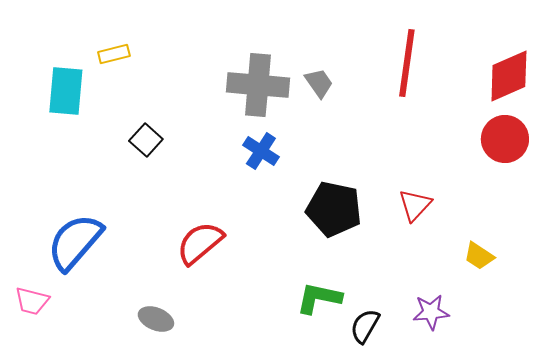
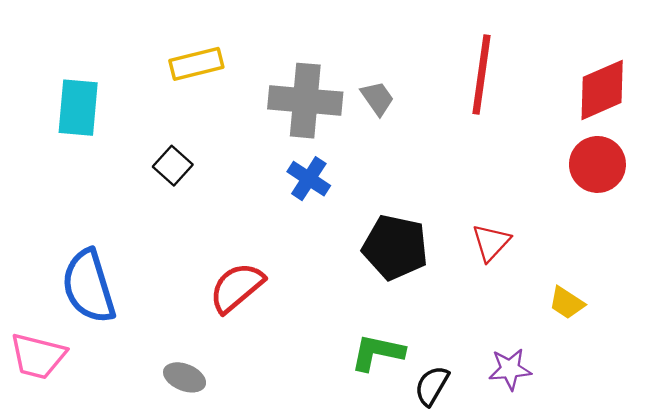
yellow rectangle: (114, 54) -> (196, 64), moved, size x1.4
blue semicircle: (75, 242) -> (89, 286), turned -58
pink trapezoid: (32, 301) -> (38, 356), size x1.4

